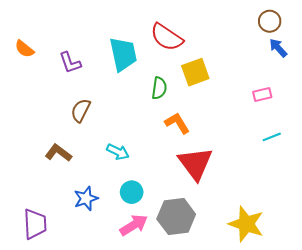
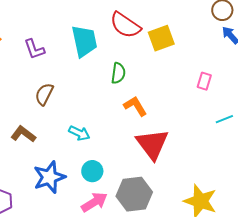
yellow square: (195, 72) -> (161, 38), moved
pink rectangle: (262, 94) -> (204, 81), moved, turned -60
blue star: (86, 198) -> (49, 177), size x1.4

